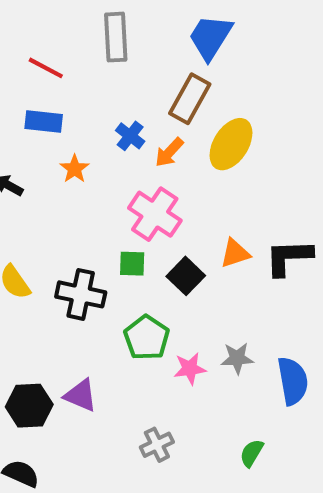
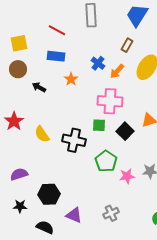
brown rectangle: (190, 99) -> (127, 45), size x0.6
pink cross: (155, 214) -> (110, 101), turned -30
purple triangle: (81, 395) -> (74, 215), moved

